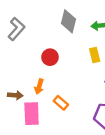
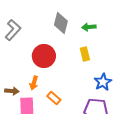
red circle: (50, 57) -> (44, 56), size x1.5

